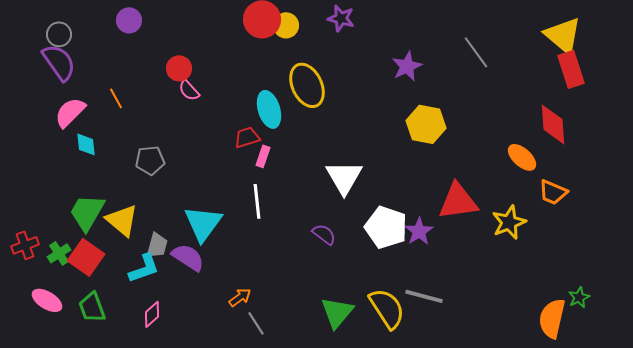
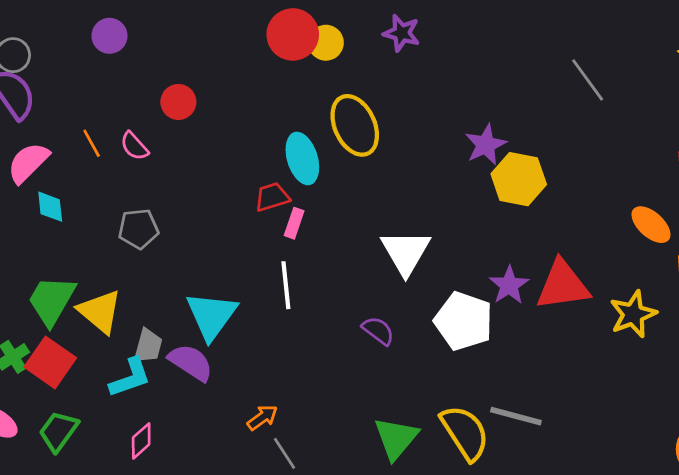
purple star: (407, 66) -> (486, 145), moved
pink semicircle: (189, 90) -> (134, 146), moved
purple star: (419, 231) -> (509, 285), moved
green trapezoid: (92, 307) -> (58, 431), turned 56

